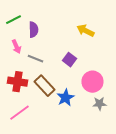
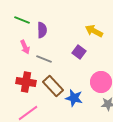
green line: (13, 20) -> (22, 20), turned 49
purple square: (69, 60) -> (79, 52), moved
blue star: (65, 98) -> (74, 98), turned -30

